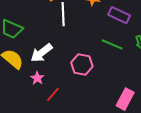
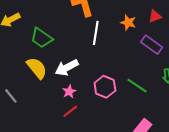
green line: (112, 44) -> (137, 86), moved
pink star: (37, 78) -> (69, 92), moved

